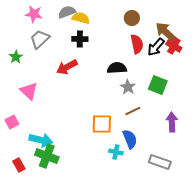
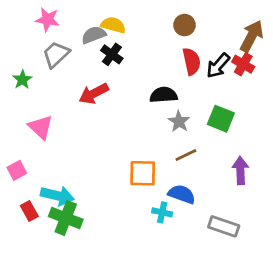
gray semicircle: (67, 12) -> (94, 35), moved
brown arrow: (166, 32) -> (252, 36), moved, turned 75
black cross: (80, 39) -> (112, 54), turned 35
blue semicircle: (130, 139) -> (182, 194), turned -48
red rectangle: (19, 165) -> (29, 211), moved

